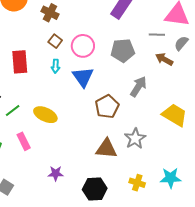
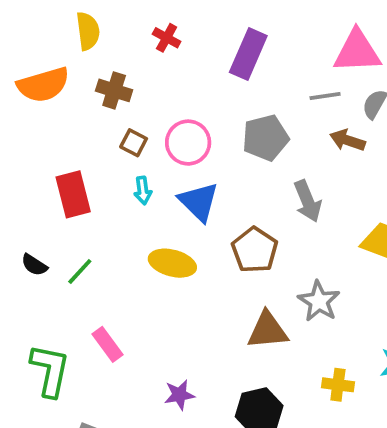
gray arrow: (138, 87) -> (308, 201), turned 135
green line: (13, 111) -> (80, 272), moved
yellow ellipse: (45, 115) -> (172, 263), moved

